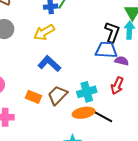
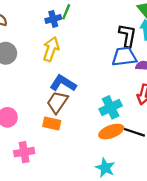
yellow arrow: (44, 32) -> (51, 49), turned 150
brown trapezoid: (58, 95) -> (57, 102), moved

